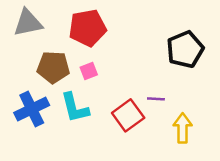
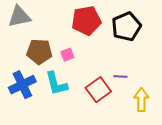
red pentagon: (87, 28) -> (86, 21), moved
black pentagon: (185, 49) -> (126, 27), moved

